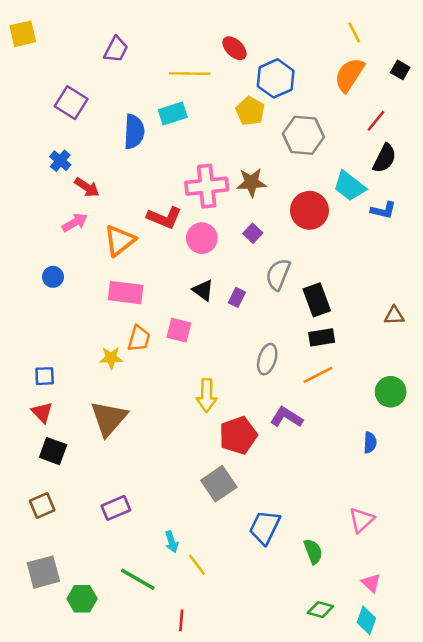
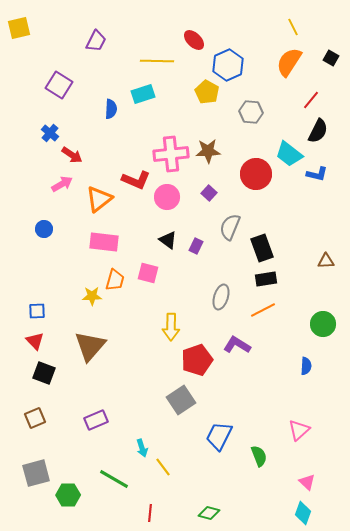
blue semicircle: (134, 132) -> (111, 109), size x0.7
gray hexagon: (303, 135) -> (251, 112), size x0.7
green diamond: (320, 610) -> (209, 513), moved

